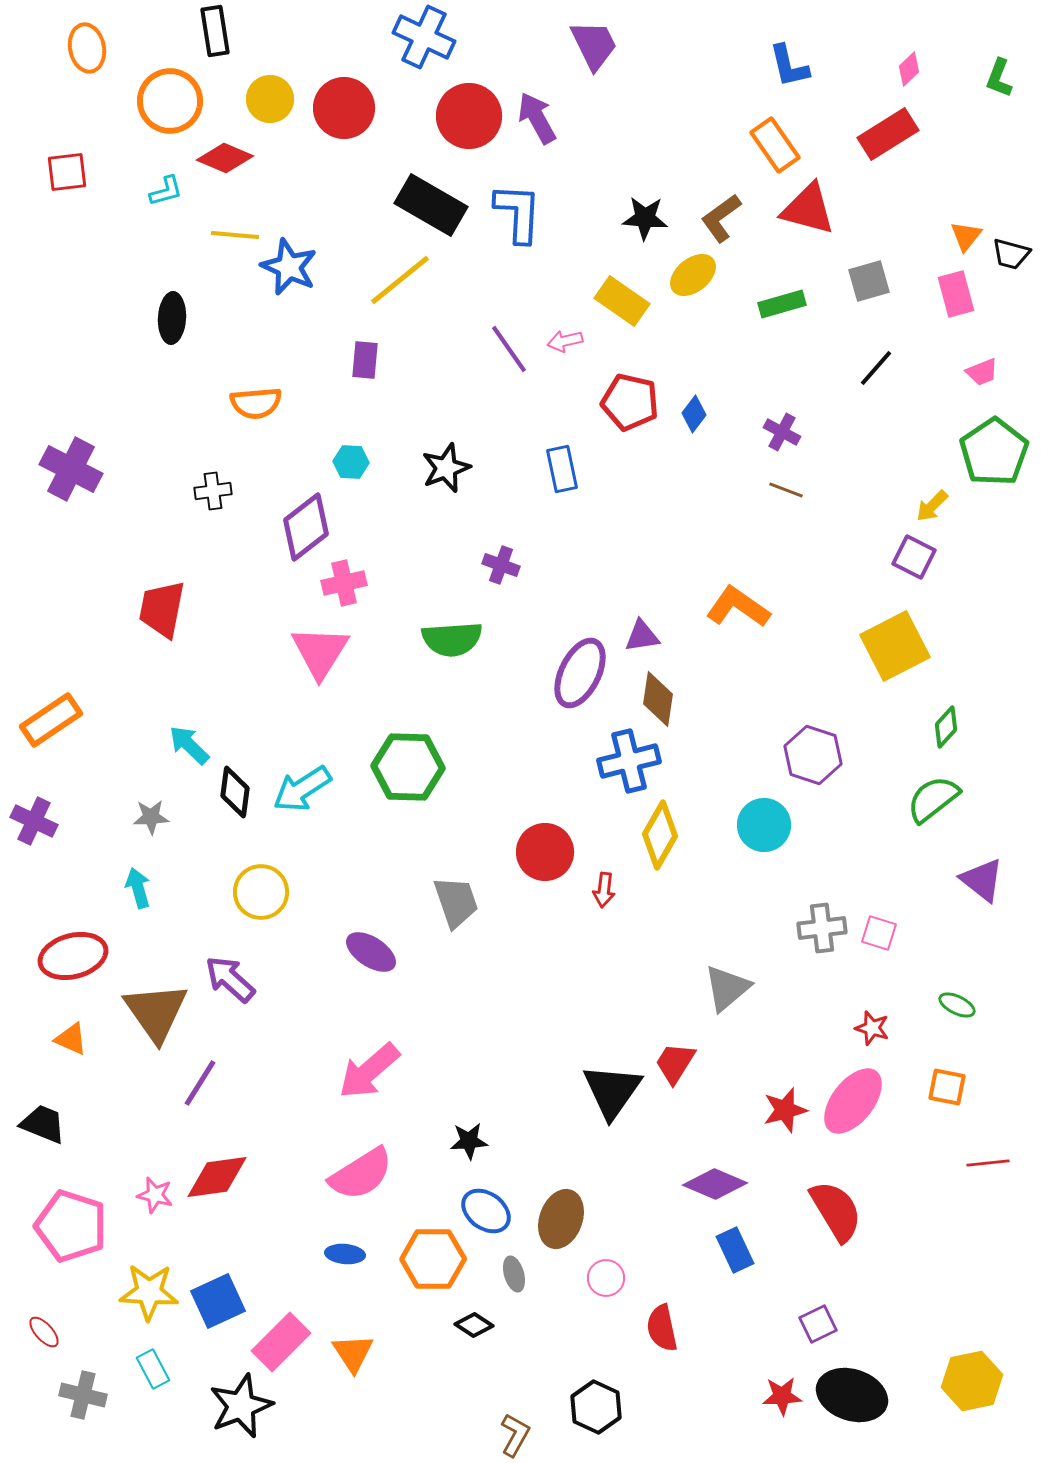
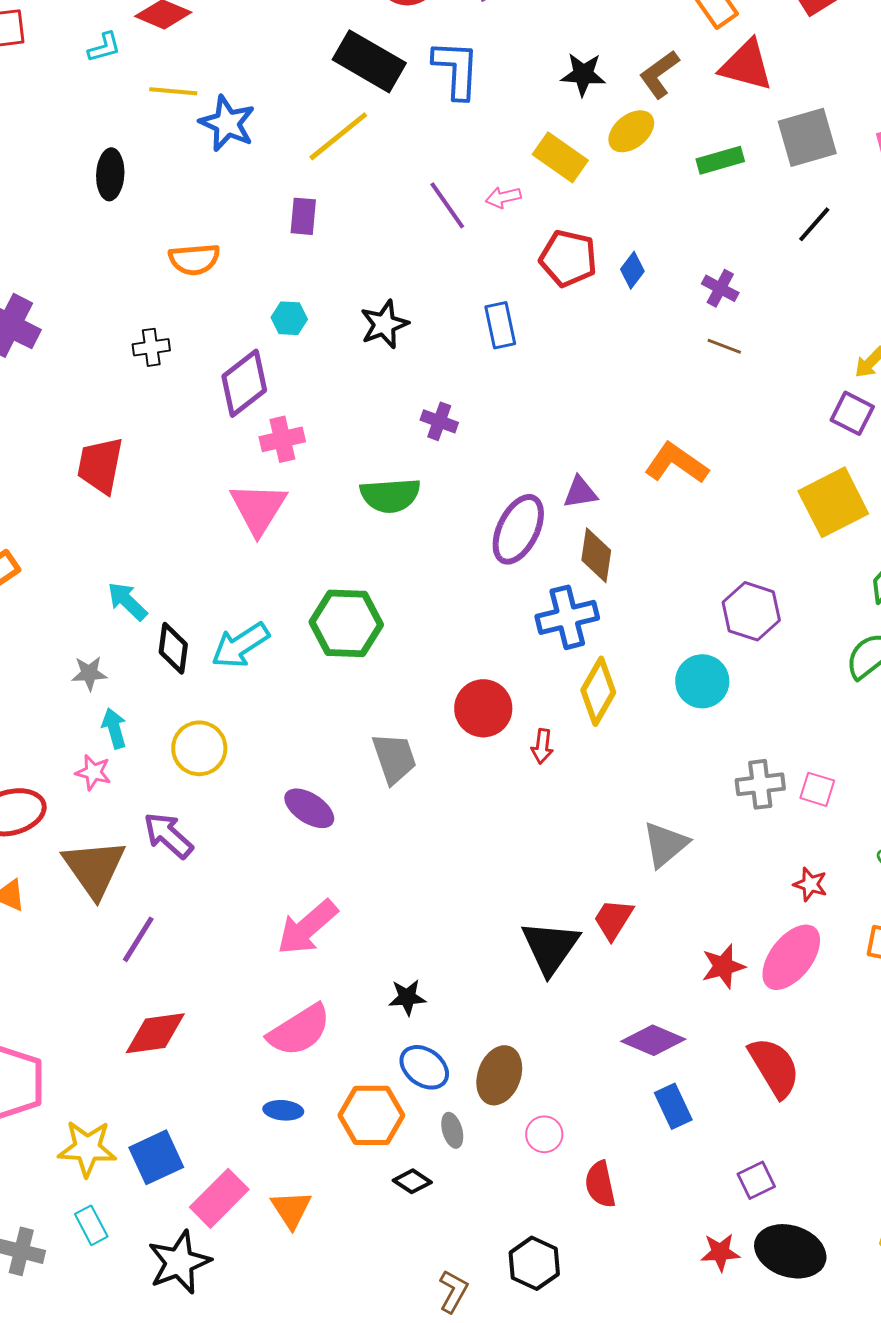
gray square: (869, 281) -> (807, 137), size x1.4
cyan arrow: (138, 888) -> (114, 728), moved
pink star: (155, 1195) -> (93, 772), moved

